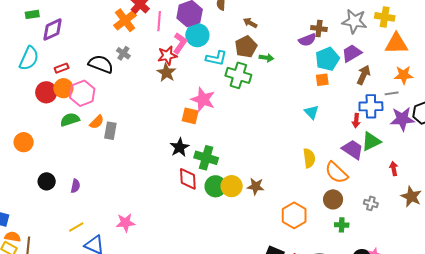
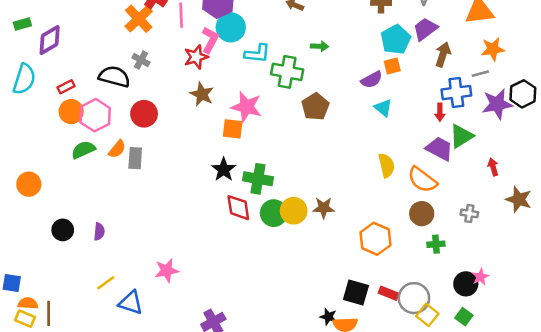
purple semicircle: (307, 40) -> (372, 80), moved
brown pentagon: (246, 47) -> (315, 107), moved
brown star: (166, 73) -> (202, 94), moved
red circle: (46, 92) -> (144, 114), moved

